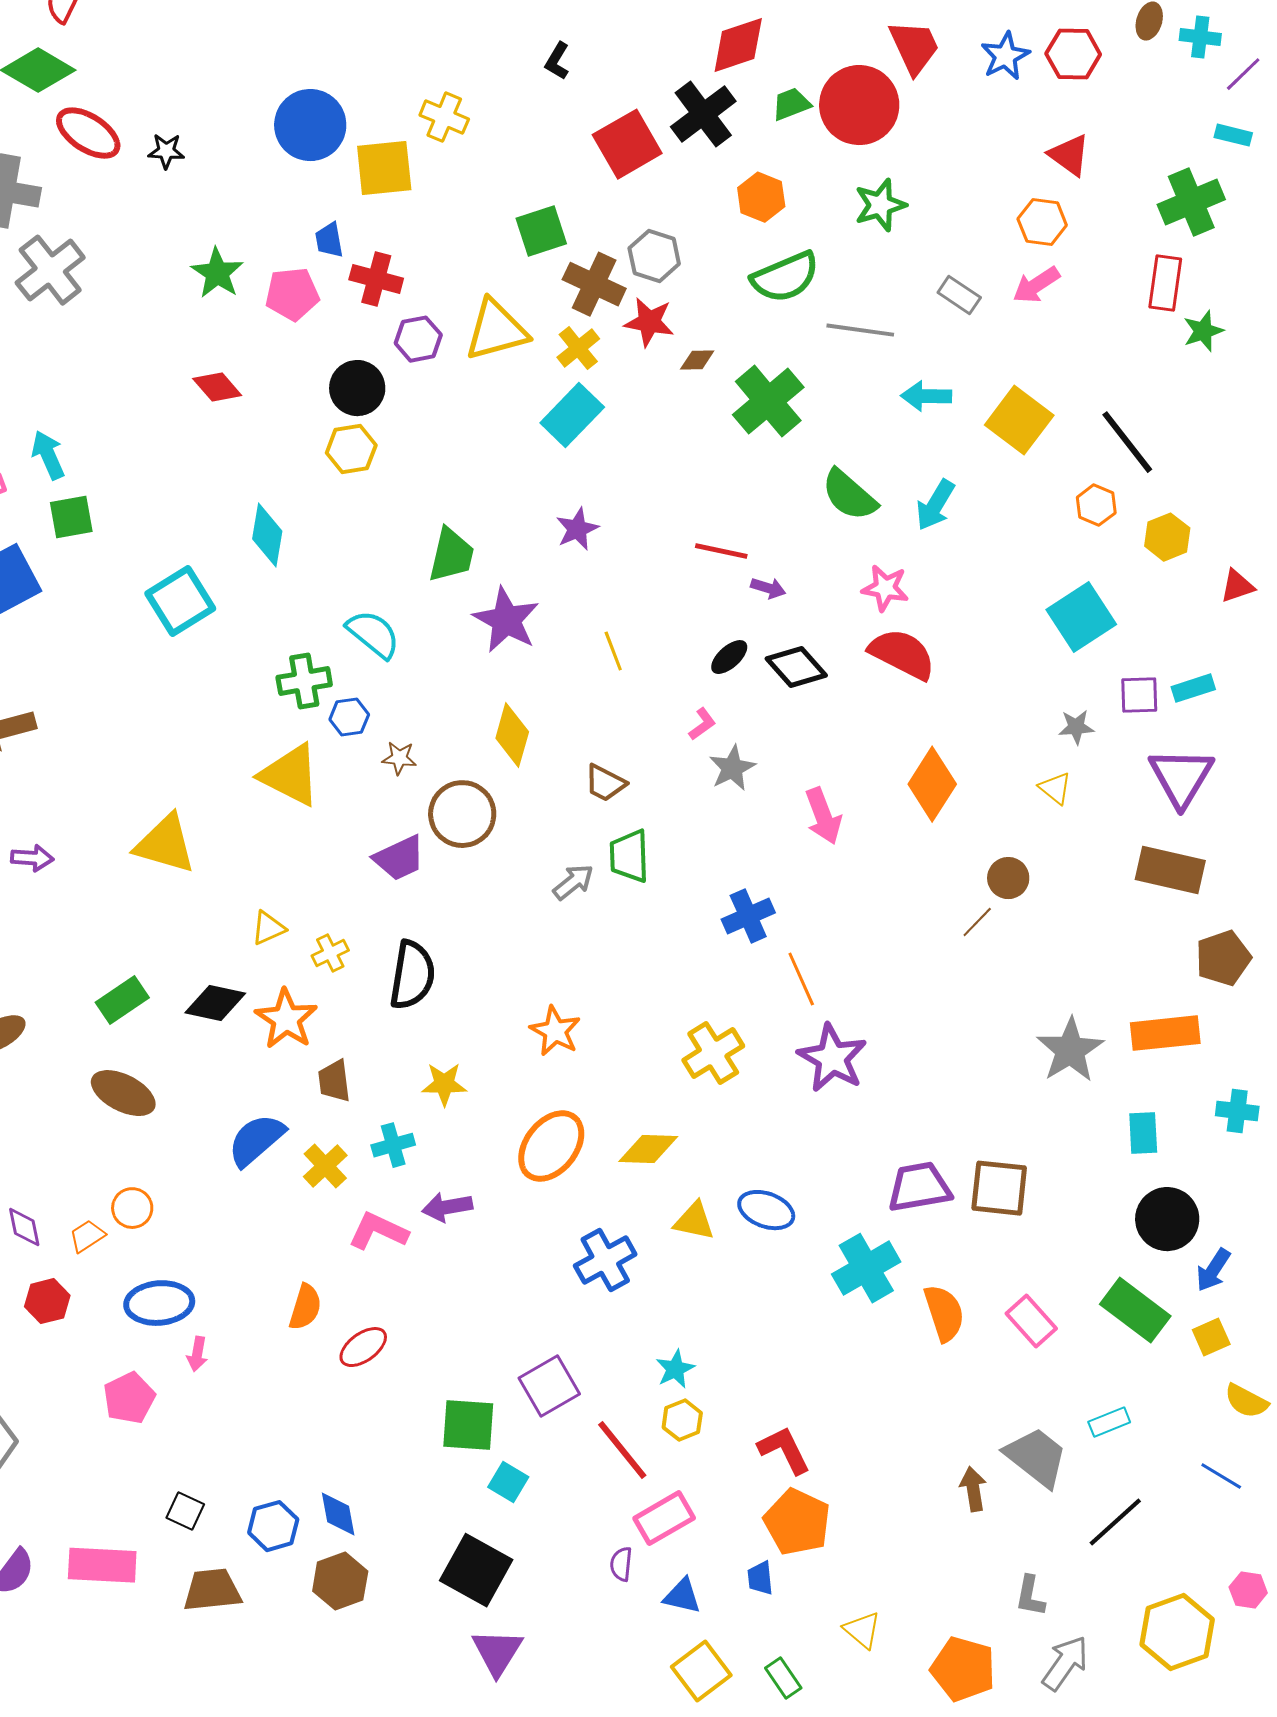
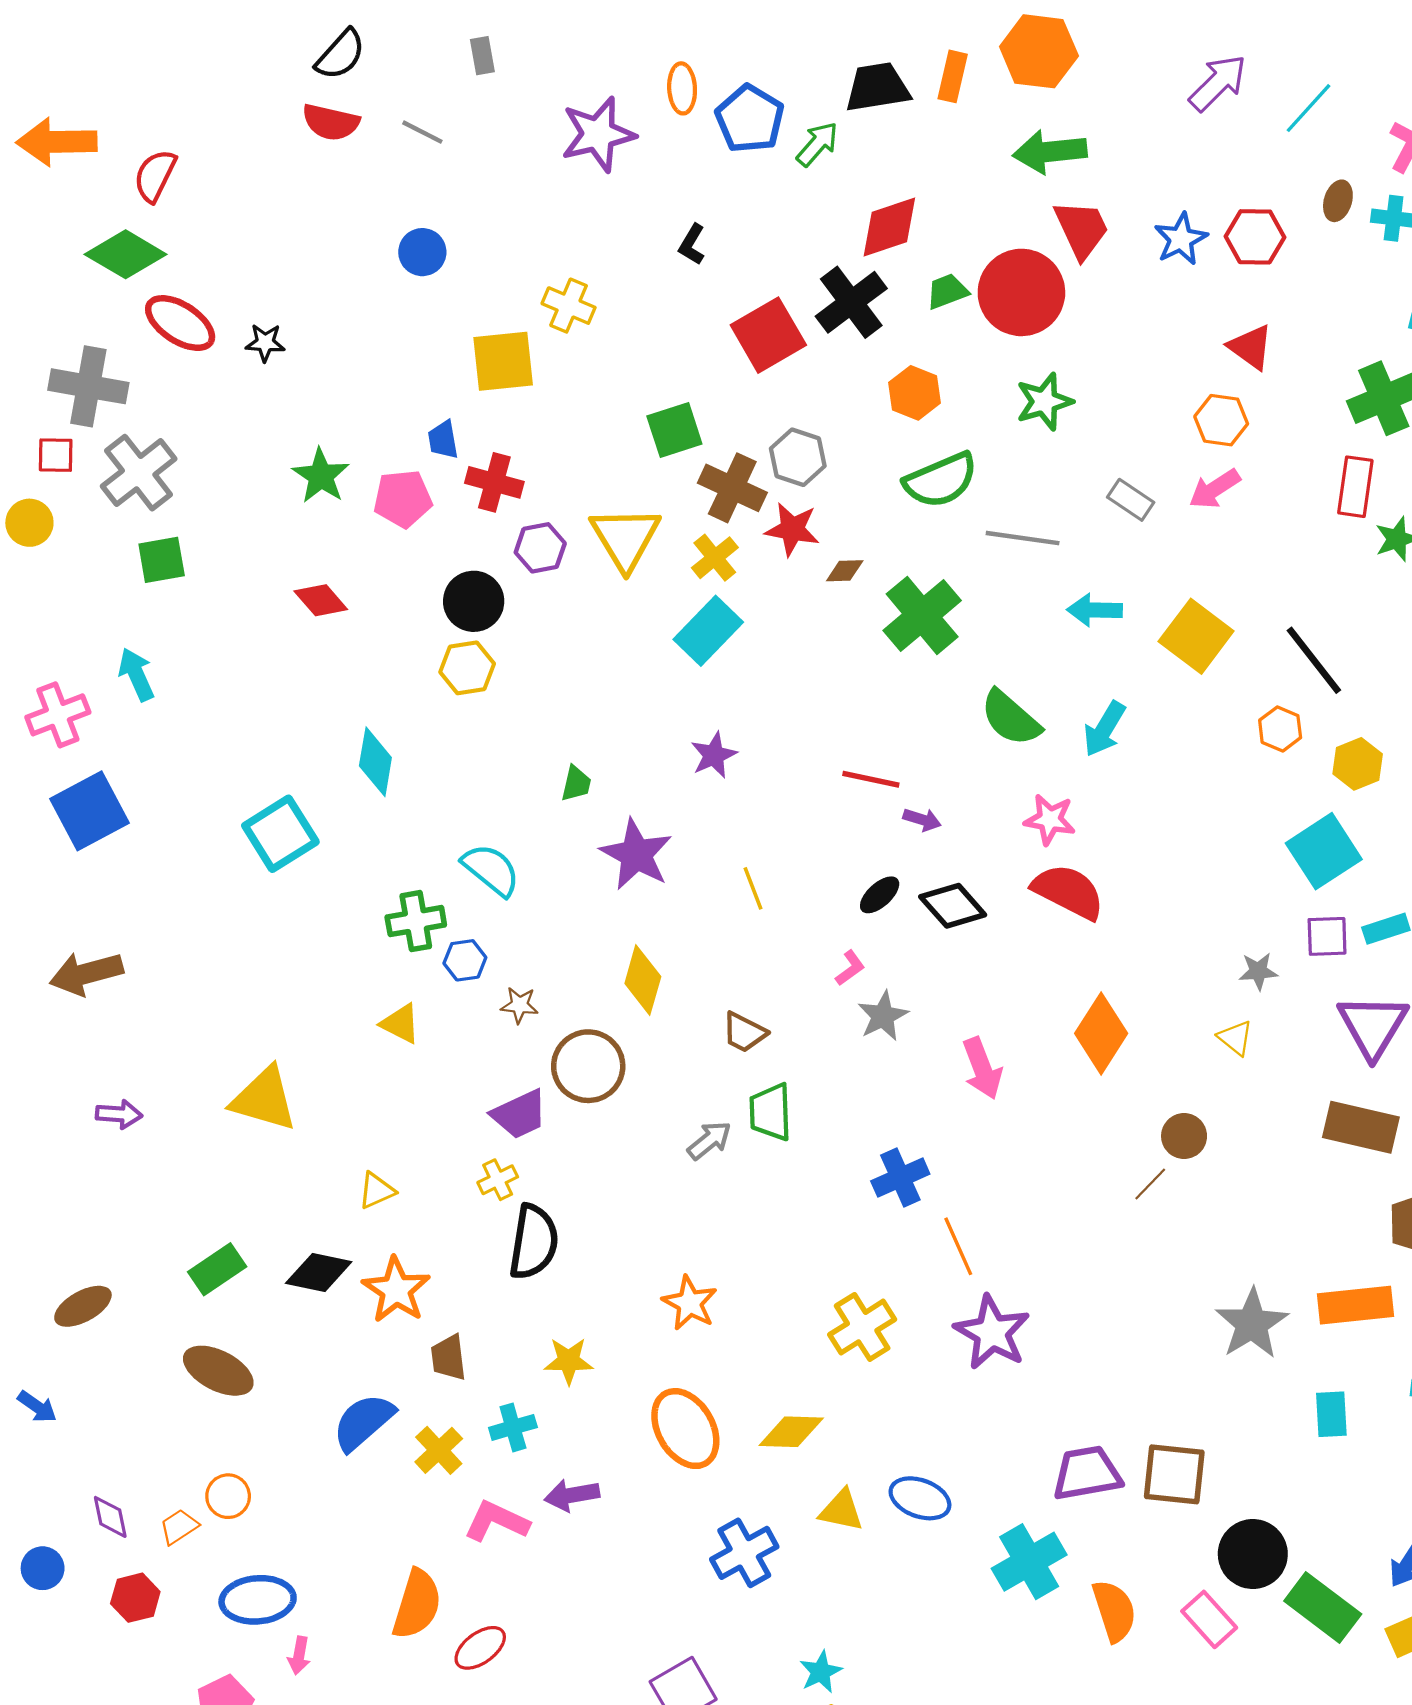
blue circle: (310, 125) -> (422, 252), moved, size x0.6
yellow triangle: (496, 330) -> (625, 538), turned -46
green square: (71, 517) -> (162, 560), moved
green trapezoid: (451, 555) -> (576, 784), size x0.6
cyan square: (1081, 617) -> (1324, 851), moved
yellow triangle: (290, 775) -> (401, 1024), size x0.6
yellow cross: (330, 953) -> (498, 1180), moved
orange ellipse: (551, 1146) -> (685, 1429), turned -68
black circle: (1167, 1219) -> (1253, 1554), moved
orange semicircle: (305, 1307) -> (417, 1604), size x1.4

